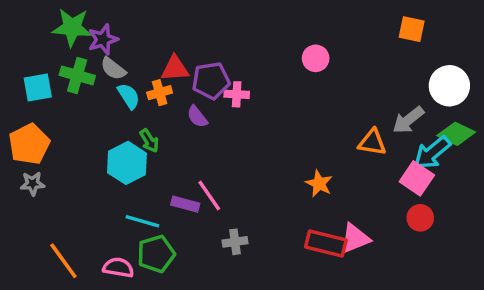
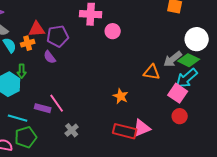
pink circle: (316, 58) -> (113, 31), moved
pink cross: (237, 94) -> (91, 14), moved, size x1.5
green diamond: (456, 134) -> (189, 60), moved
green arrow: (149, 141) -> (22, 71), turned 32
gray cross: (235, 242) -> (72, 130), turned -32

